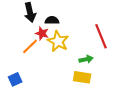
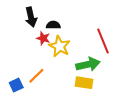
orange line: (30, 46) -> (36, 76), moved
green arrow: (86, 59) -> (88, 64), size x1.6

